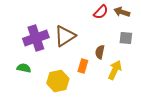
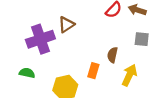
brown triangle: (65, 36) -> (66, 25), moved, size x0.7

